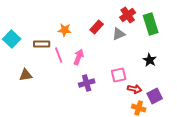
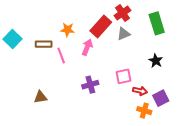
red cross: (128, 15) -> (122, 13), moved
red rectangle: (97, 27) -> (101, 27), size x1.5
pink arrow: (79, 57) -> (87, 47), moved
brown triangle: (26, 75) -> (40, 97), moved

